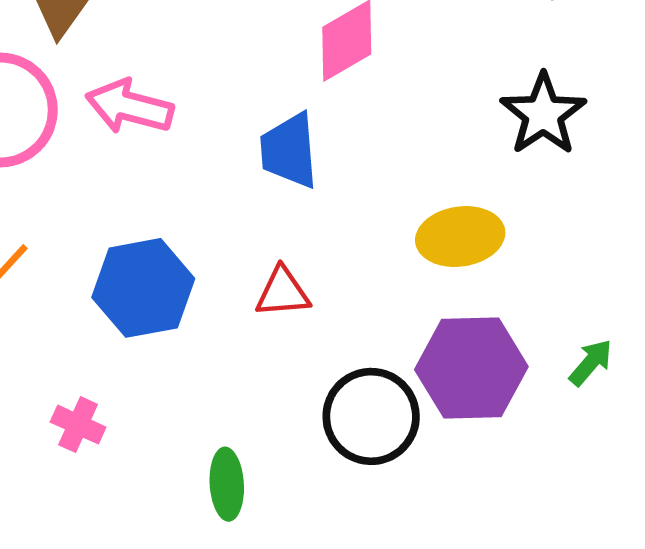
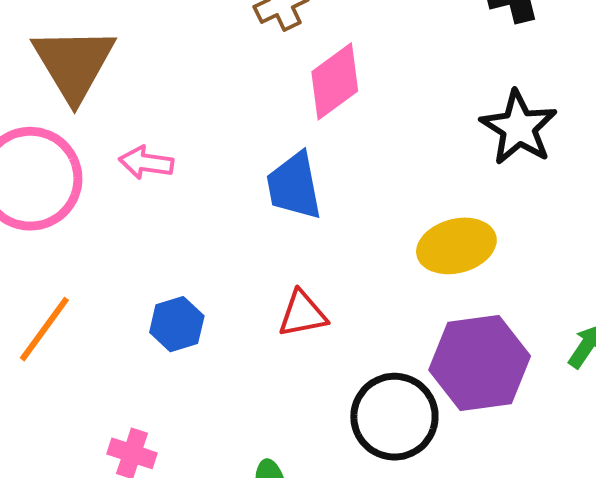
pink arrow: (129, 107) -> (146, 163), size x0.7
blue hexagon: (143, 288) -> (177, 324), size x0.6

